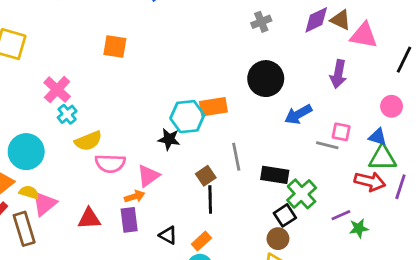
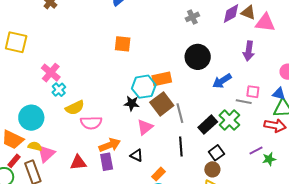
orange square: (115, 46) -> (123, 44), moved
black rectangle: (275, 175) -> (208, 125), turned -48
pink triangle: (148, 176) -> (145, 127), moved
brown square: (206, 176) -> (162, 104), moved, size x1.6
green cross: (302, 194) -> (229, 120), moved
orange arrow: (135, 196) -> (110, 145), size x1.5
black line: (210, 200) -> (181, 147), moved
black triangle: (168, 235) -> (137, 155), moved

